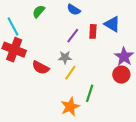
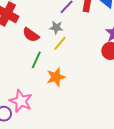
green line: (90, 93) -> (36, 60), moved

